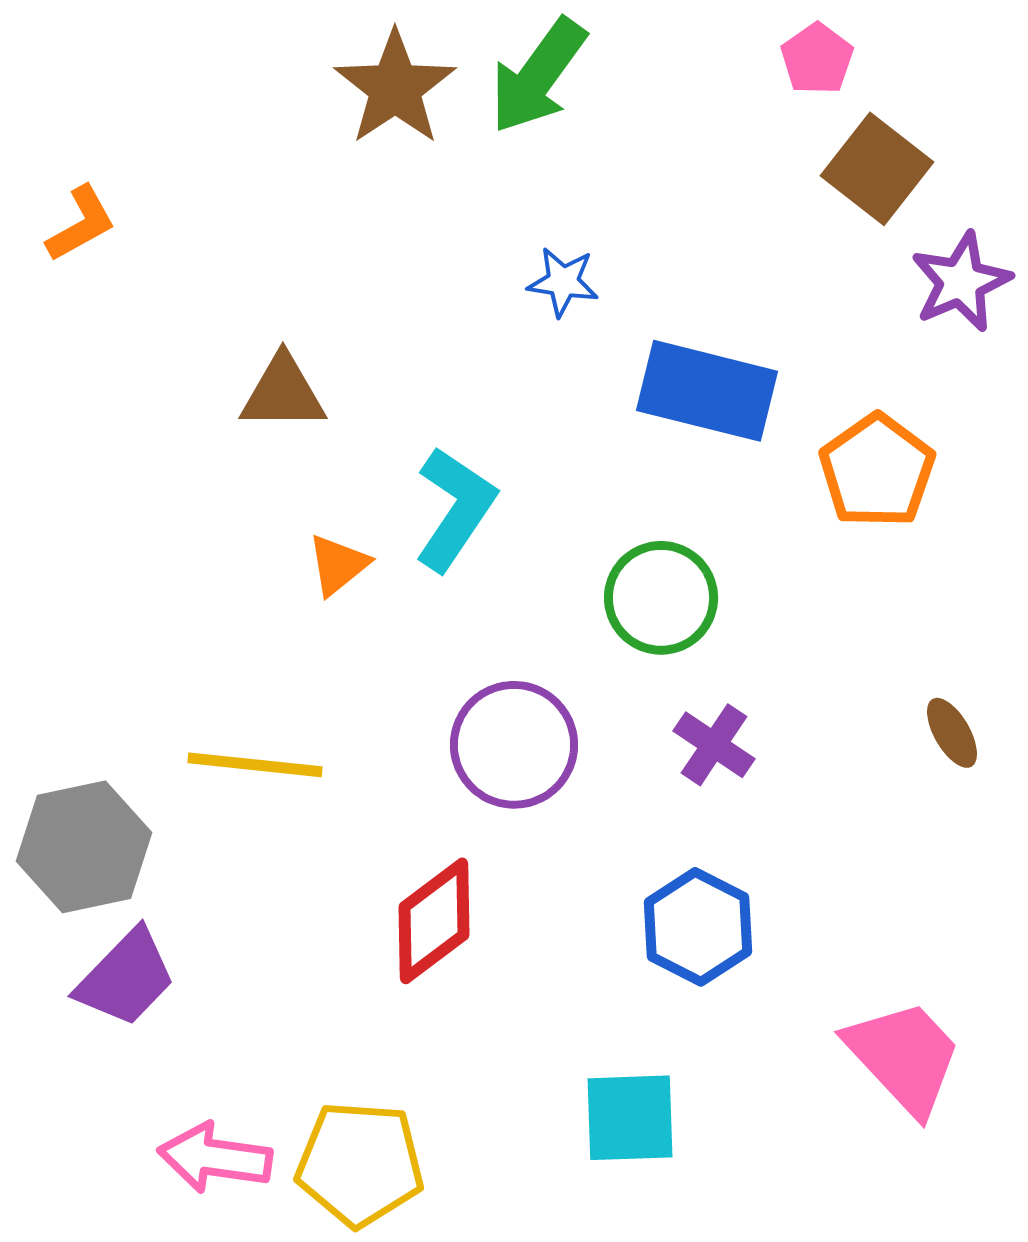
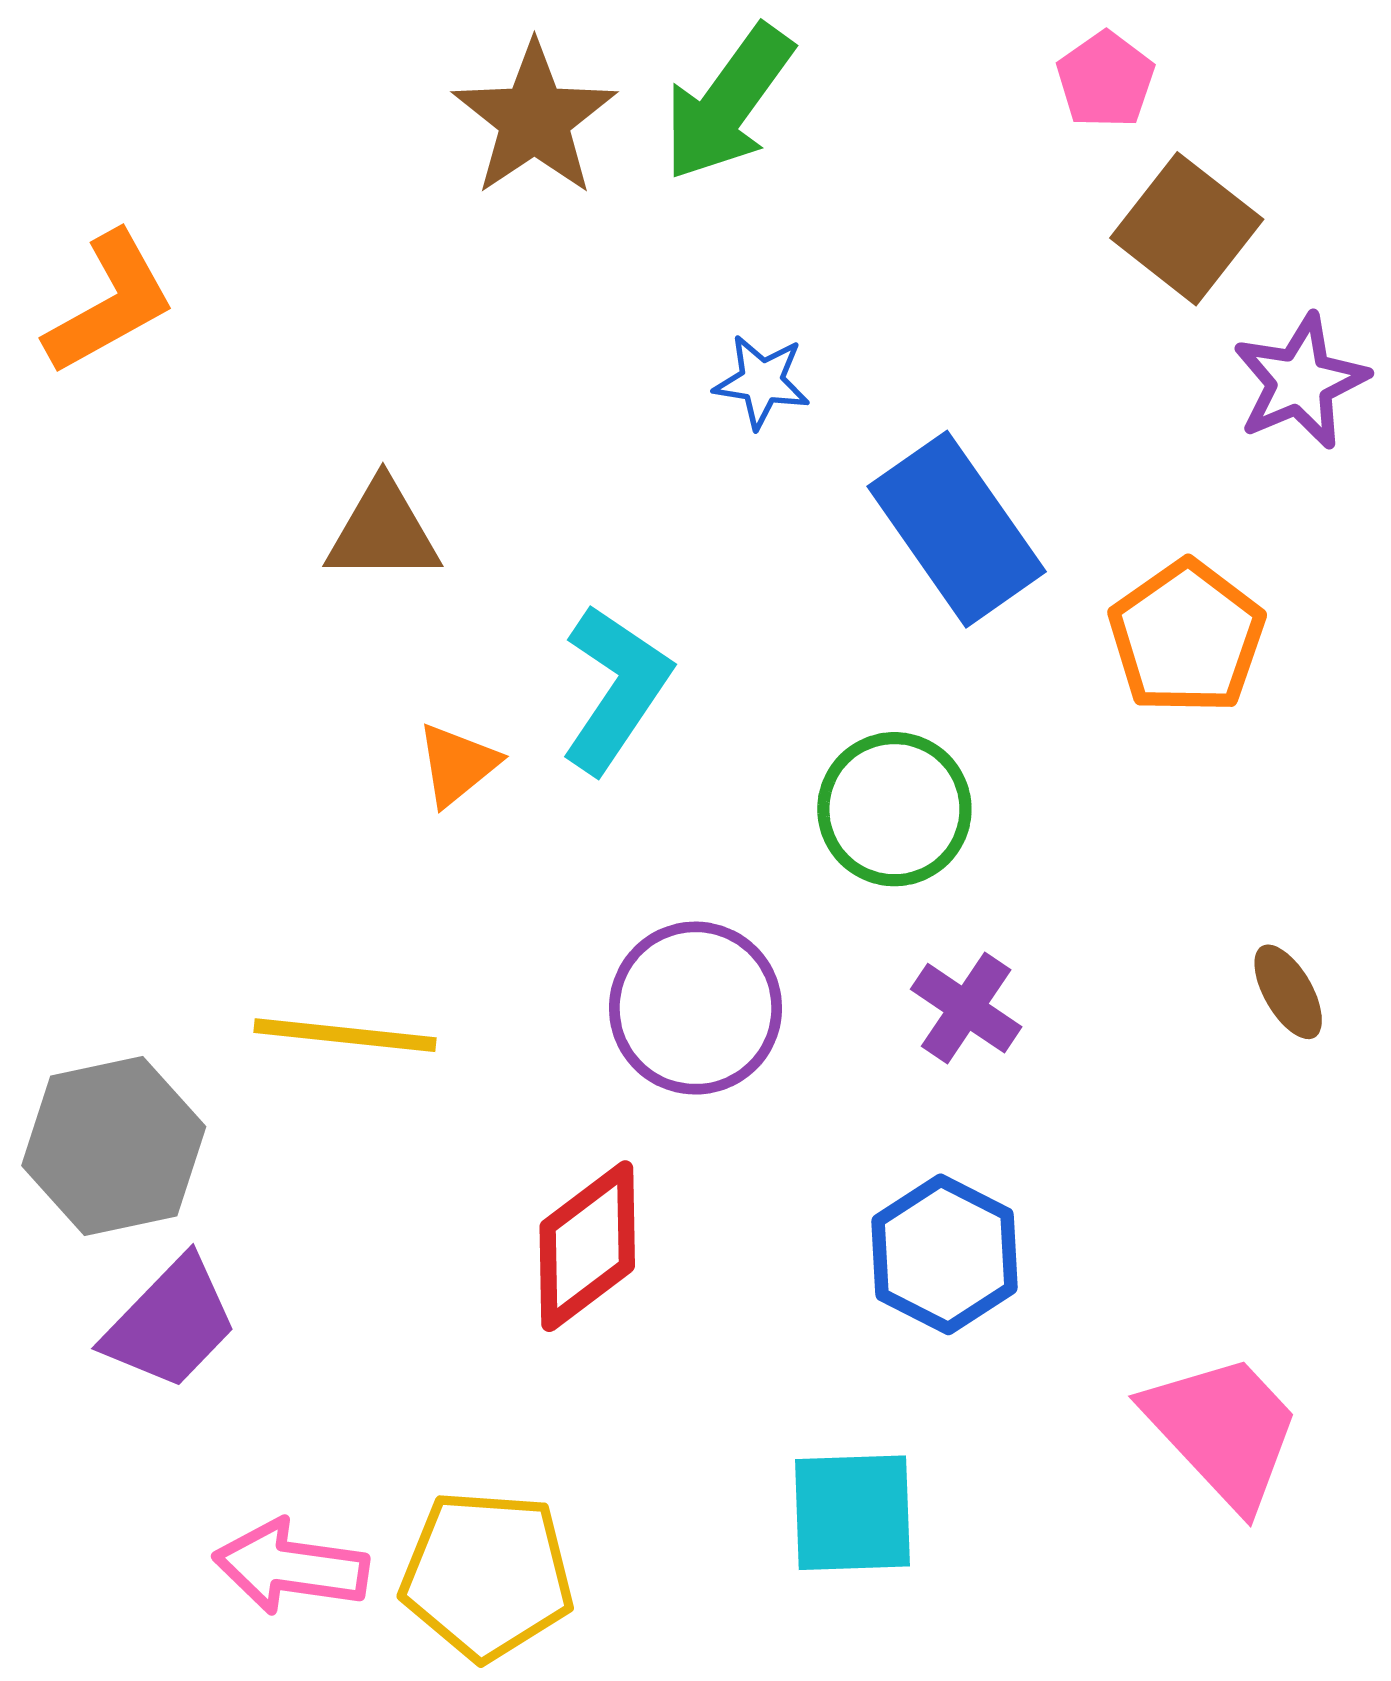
orange L-shape: (81, 224) -> (110, 303), size x1.4
blue rectangle: (707, 391) -> (957, 529), turned 41

